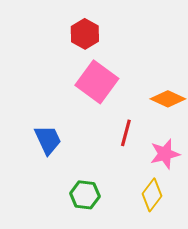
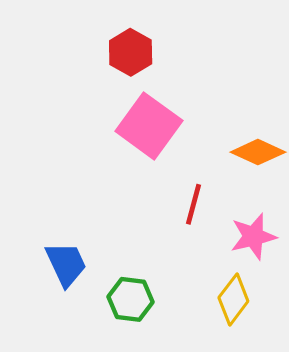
blue trapezoid: (48, 140) -> (66, 264), moved

